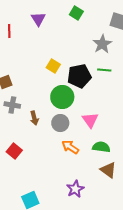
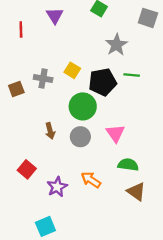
gray star: (102, 44) -> (116, 45), moved
gray cross: (12, 105) -> (43, 78), moved
orange arrow: (70, 147) -> (91, 180), moved
purple star: (75, 189) -> (57, 187), moved

